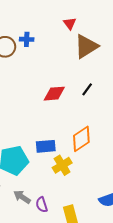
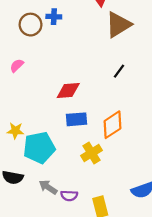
red diamond: (54, 94) -> (68, 91), moved
blue rectangle: (46, 146) -> (76, 119), moved
purple semicircle: (42, 205) -> (69, 196), turned -70

